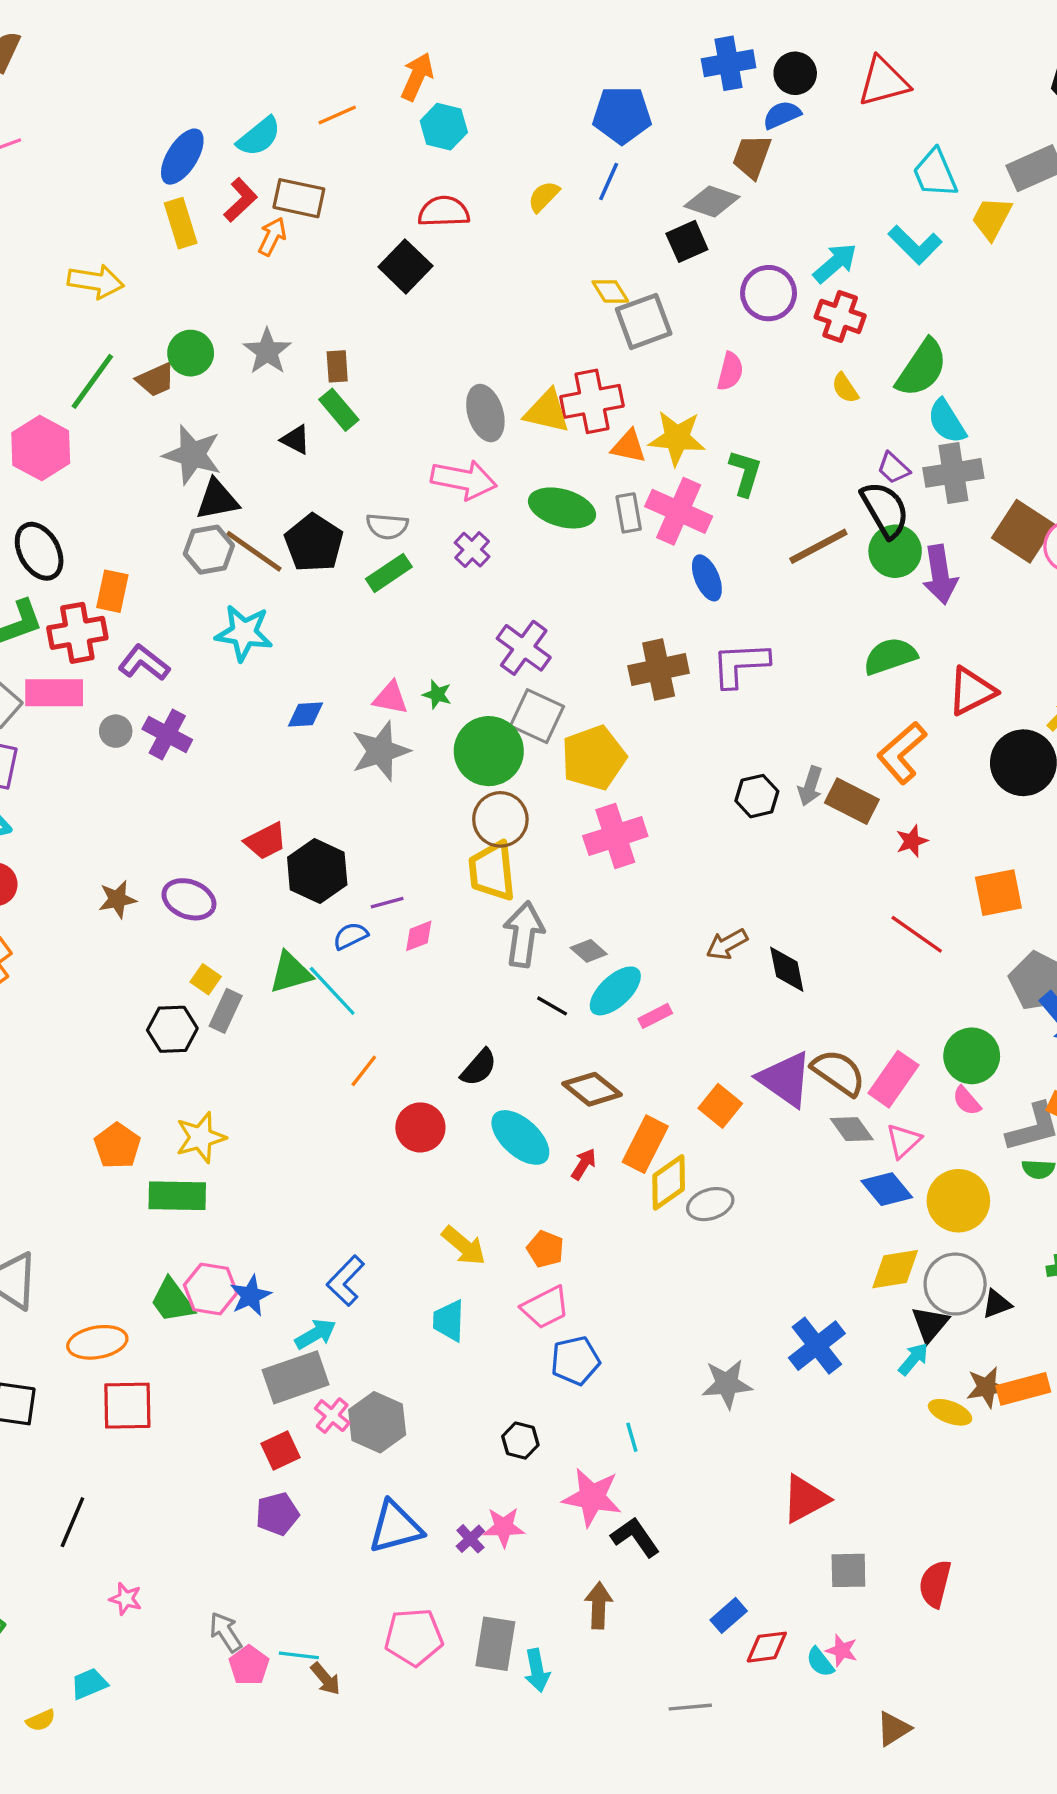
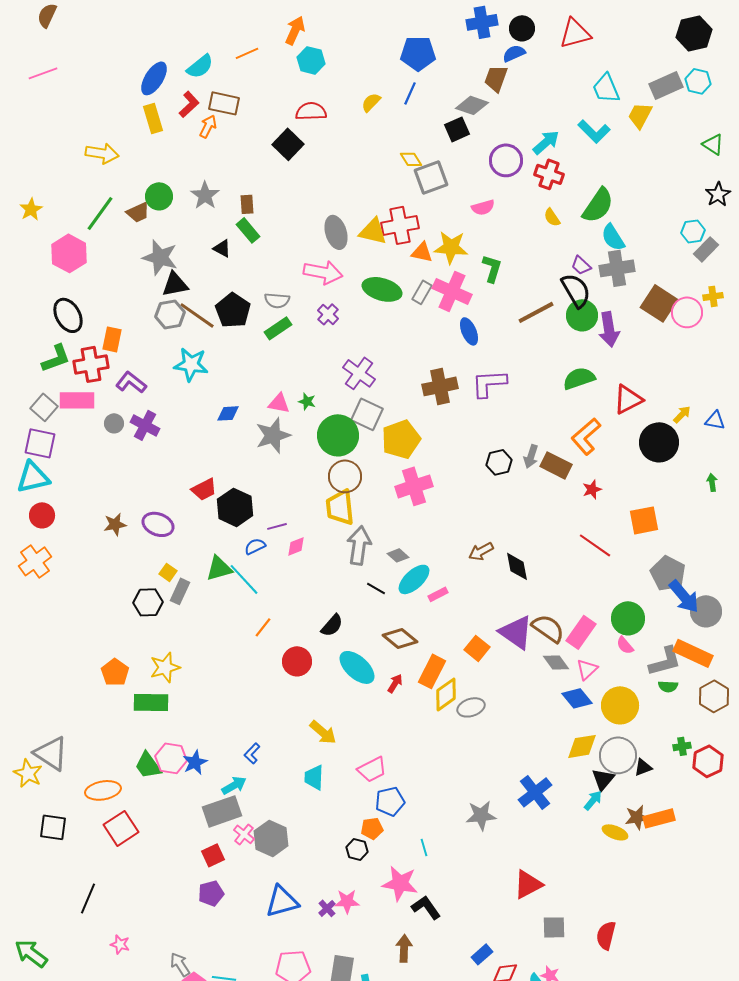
pink semicircle: (730, 371) -> (483, 207), turned 60
gray rectangle: (629, 513) -> (422, 292), turned 40
orange pentagon: (545, 1249) -> (372, 828), moved, turned -30
blue L-shape: (346, 1281) -> (252, 753), size x0.7
red square: (127, 1406) -> (121, 828), turned -32

